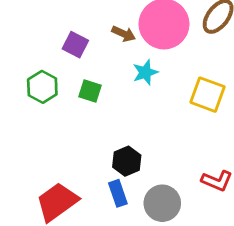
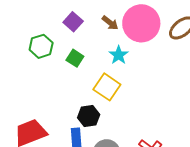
cyan star: (145, 72) -> (119, 55), turned -30
yellow square: (208, 95) -> (107, 87), moved

